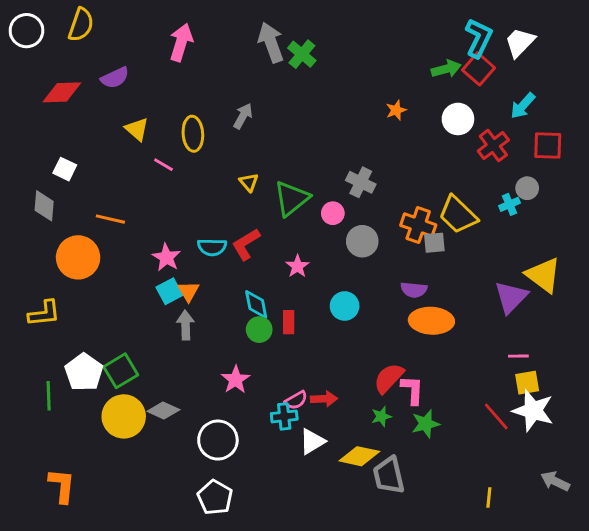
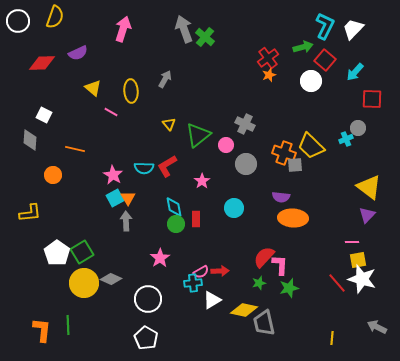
red square: (479, 69) -> (325, 60), moved
red cross: (493, 145) -> (268, 58), moved
orange circle: (78, 257) -> (53, 175), size x0.6
purple triangle: (511, 297) -> (367, 215), moved, size x0.7
green line: (49, 396) -> (68, 325), moved

